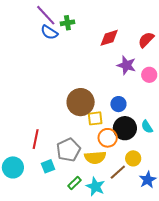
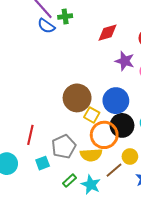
blue circle: (118, 104) -> (116, 101), size x1.6
yellow square: (95, 118) -> (92, 115), turned 35
orange circle: (108, 138) -> (104, 135), size x1.4

